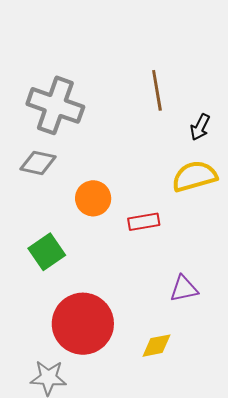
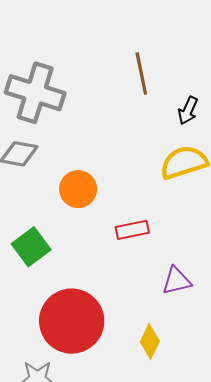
red rectangle: (144, 222) -> (132, 230), moved
yellow diamond: (157, 346) -> (150, 341), turned -52

